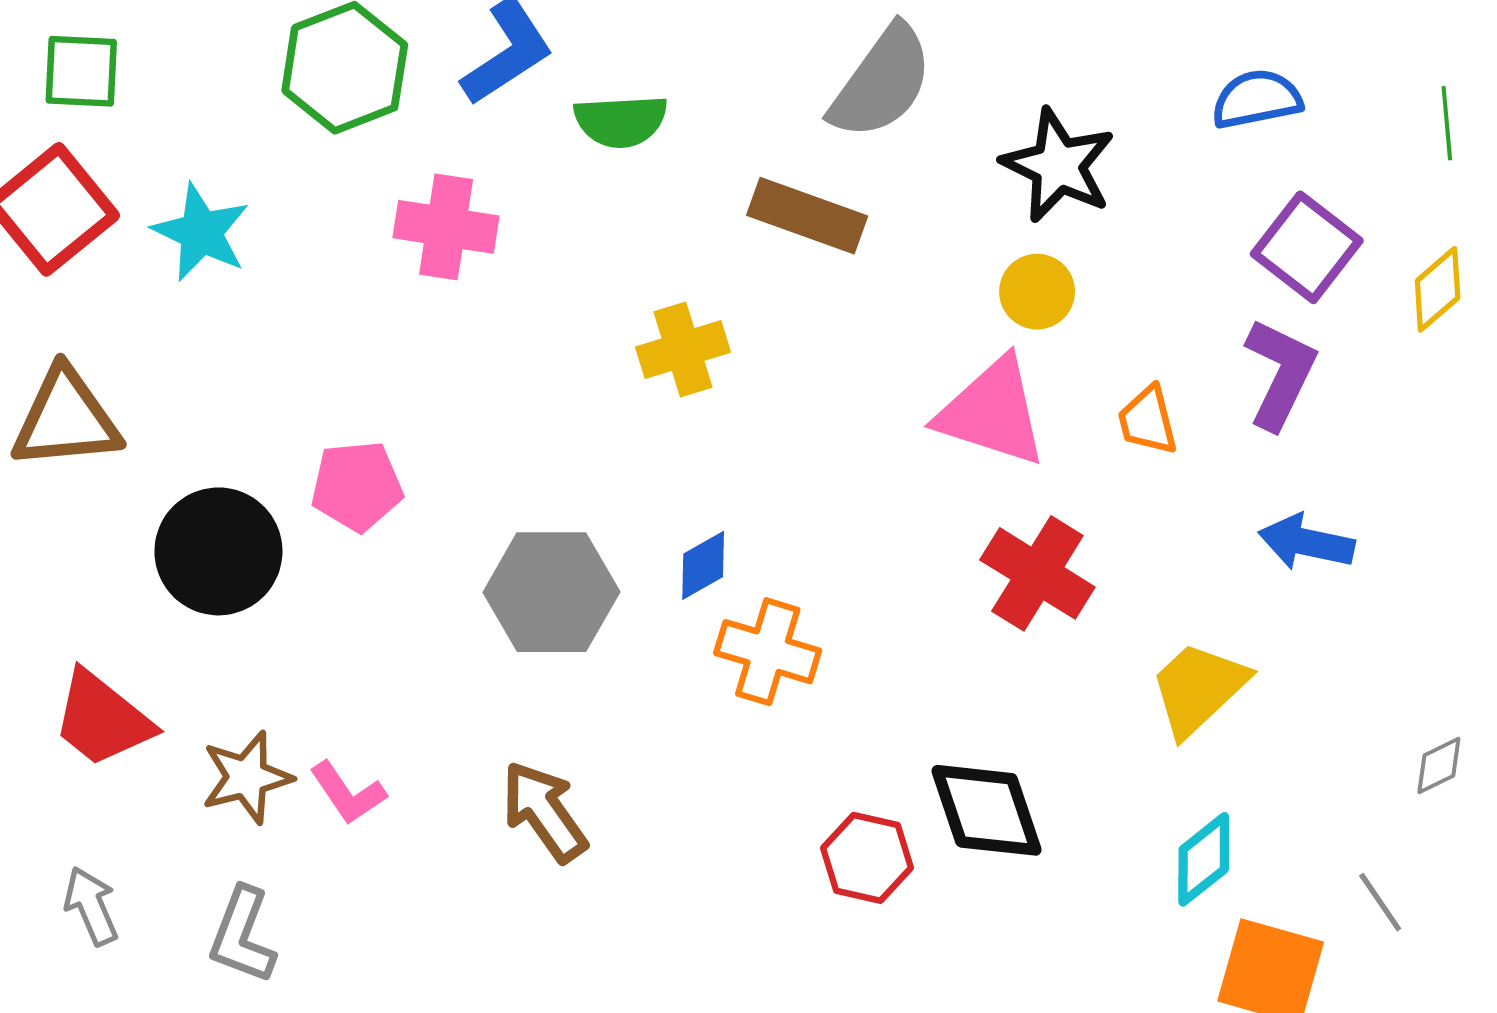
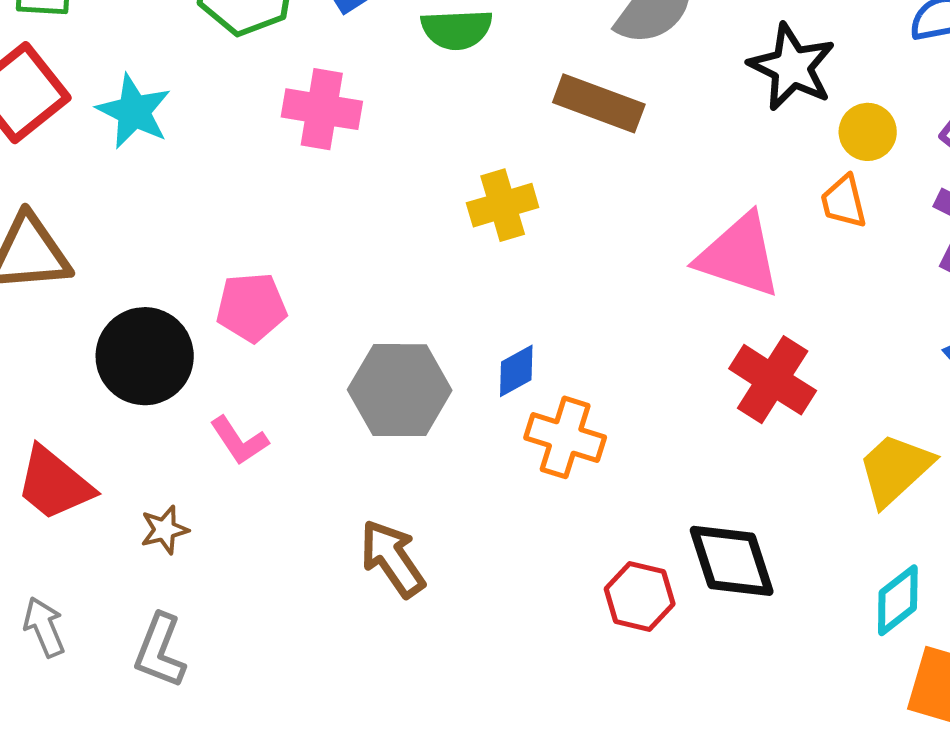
yellow circle: (1037, 292) -> (868, 132), moved
orange trapezoid: (1148, 420) -> (844, 202), moved
brown star: (247, 777) -> (165, 530), size x0.7
pink L-shape: (348, 793) -> (239, 441), moved

